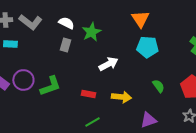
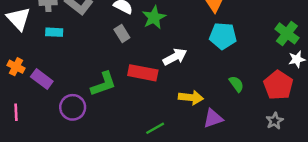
gray rectangle: (65, 45) -> (122, 33), turned -48
purple circle: (23, 80) -> (73, 107), moved
red rectangle: (88, 94) -> (143, 73), moved, size x1.6
purple triangle: (148, 120) -> (213, 118), moved

